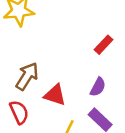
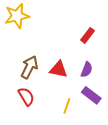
red triangle: (55, 95) -> (59, 69), moved

